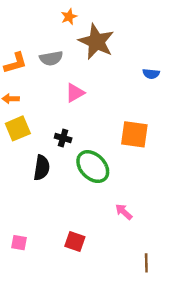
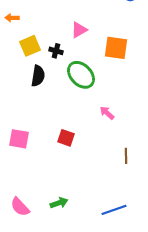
pink triangle: (75, 93) -> (79, 30), moved
yellow square: (18, 128) -> (30, 46), moved
pink square: (19, 243) -> (19, 139), size x1.5

